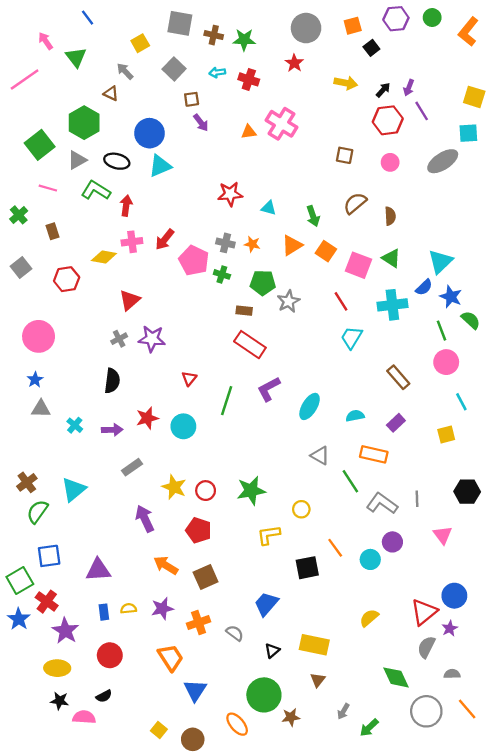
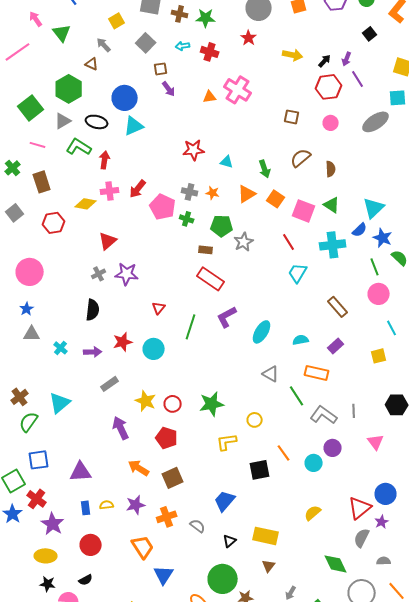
black square: (371, 48) -> (370, 34), moved
brown rectangle: (53, 231) -> (42, 182), size x1.5

